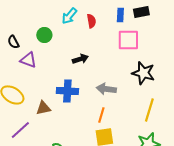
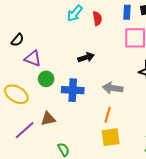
green circle: (44, 35) -> (46, 79), moved
black semicircle: (13, 42) -> (17, 40), turned -112
brown triangle: (43, 108) -> (48, 119), moved

